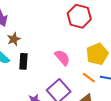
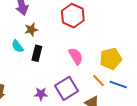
red hexagon: (79, 16) -> (73, 16), moved

